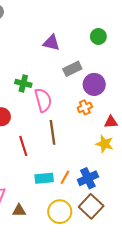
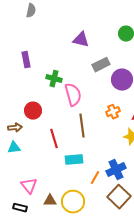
orange cross: (85, 107) -> (113, 112), moved
orange line: (65, 177) -> (95, 178), moved
cyan rectangle: (44, 178) -> (74, 160), moved
yellow circle: (60, 212) -> (73, 202), moved

